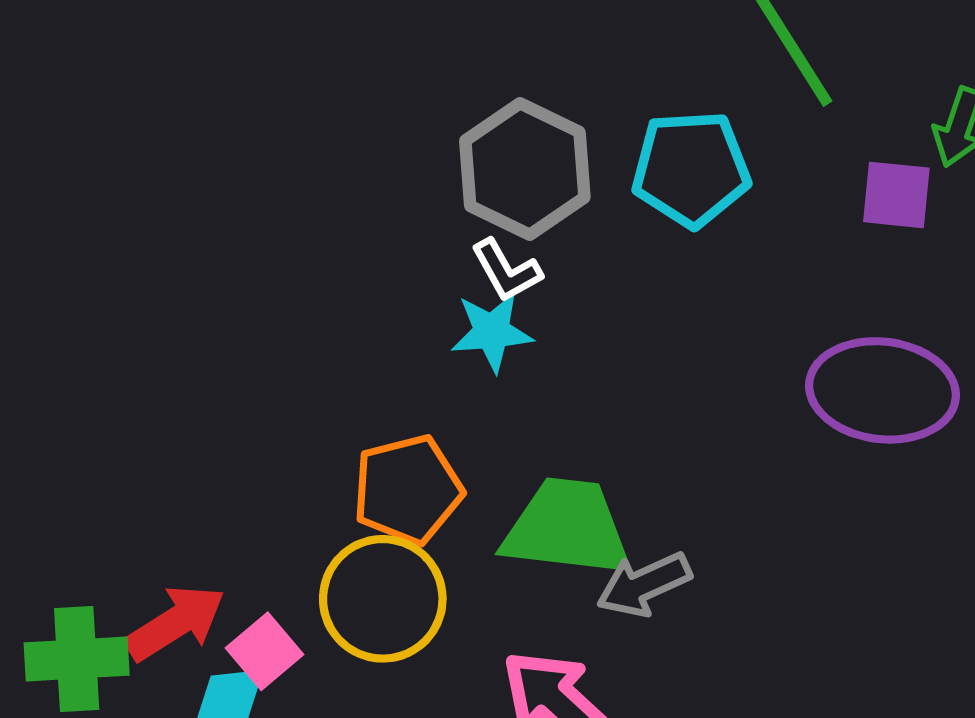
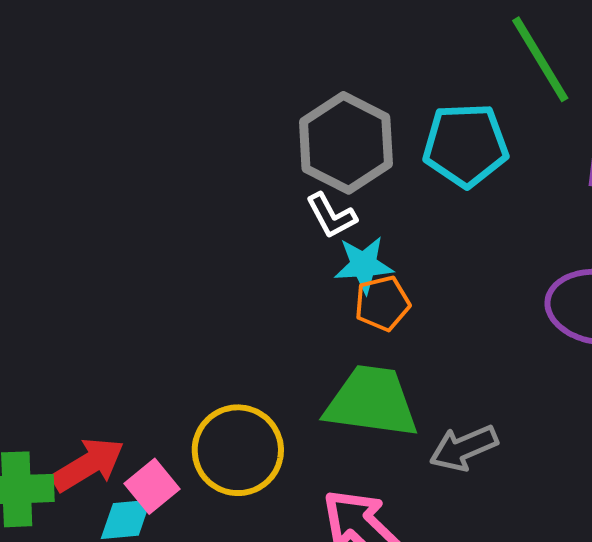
cyan star: (492, 332) -> (364, 265), moved
orange pentagon: (408, 490) -> (382, 303), moved, size x0.7
gray arrow: (644, 584) -> (464, 448), moved

